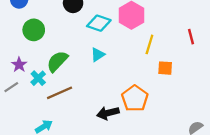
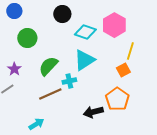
cyan triangle: (98, 55) -> (84, 60), size x1.6
orange square: (165, 68) -> (123, 70), moved, turned -32
cyan cross: (38, 78) -> (69, 81), moved, turned 32

